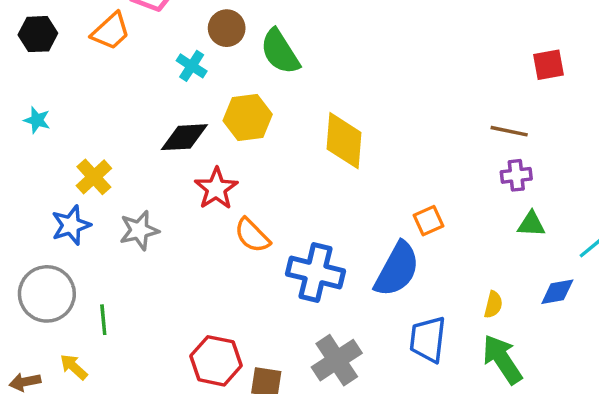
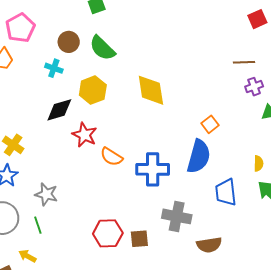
gray star: (139, 230) -> (46, 194), moved, turned -30
gray cross: (337, 360) -> (177, 216), turned -32

